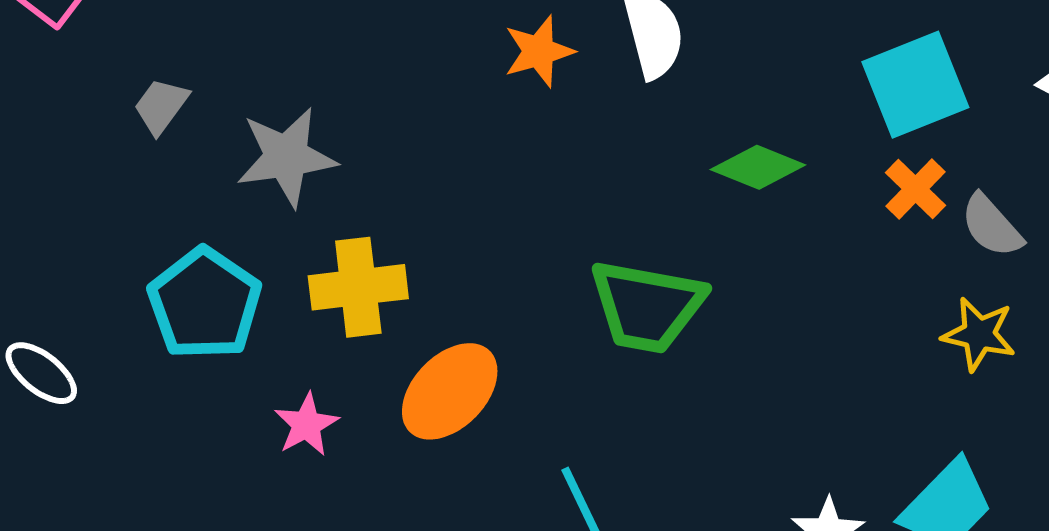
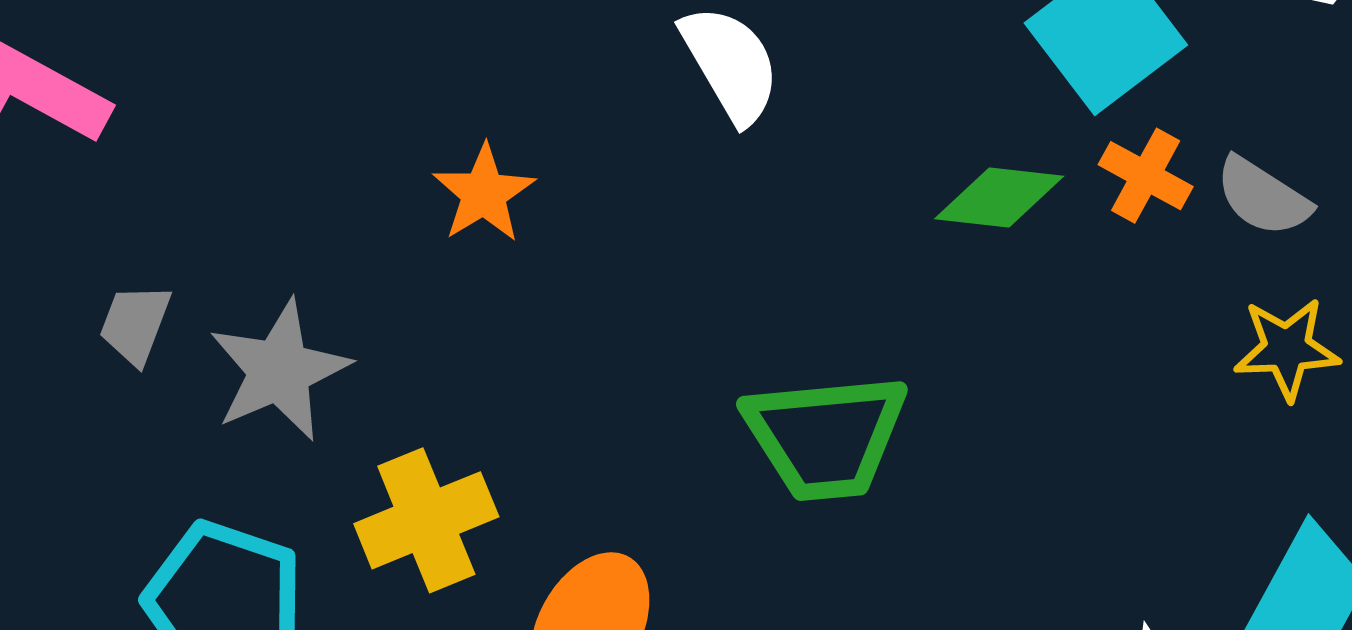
orange star: (539, 51) -> (484, 193), moved
gray trapezoid: (161, 106) -> (135, 324), moved
green diamond: (758, 167) -> (999, 197), moved

